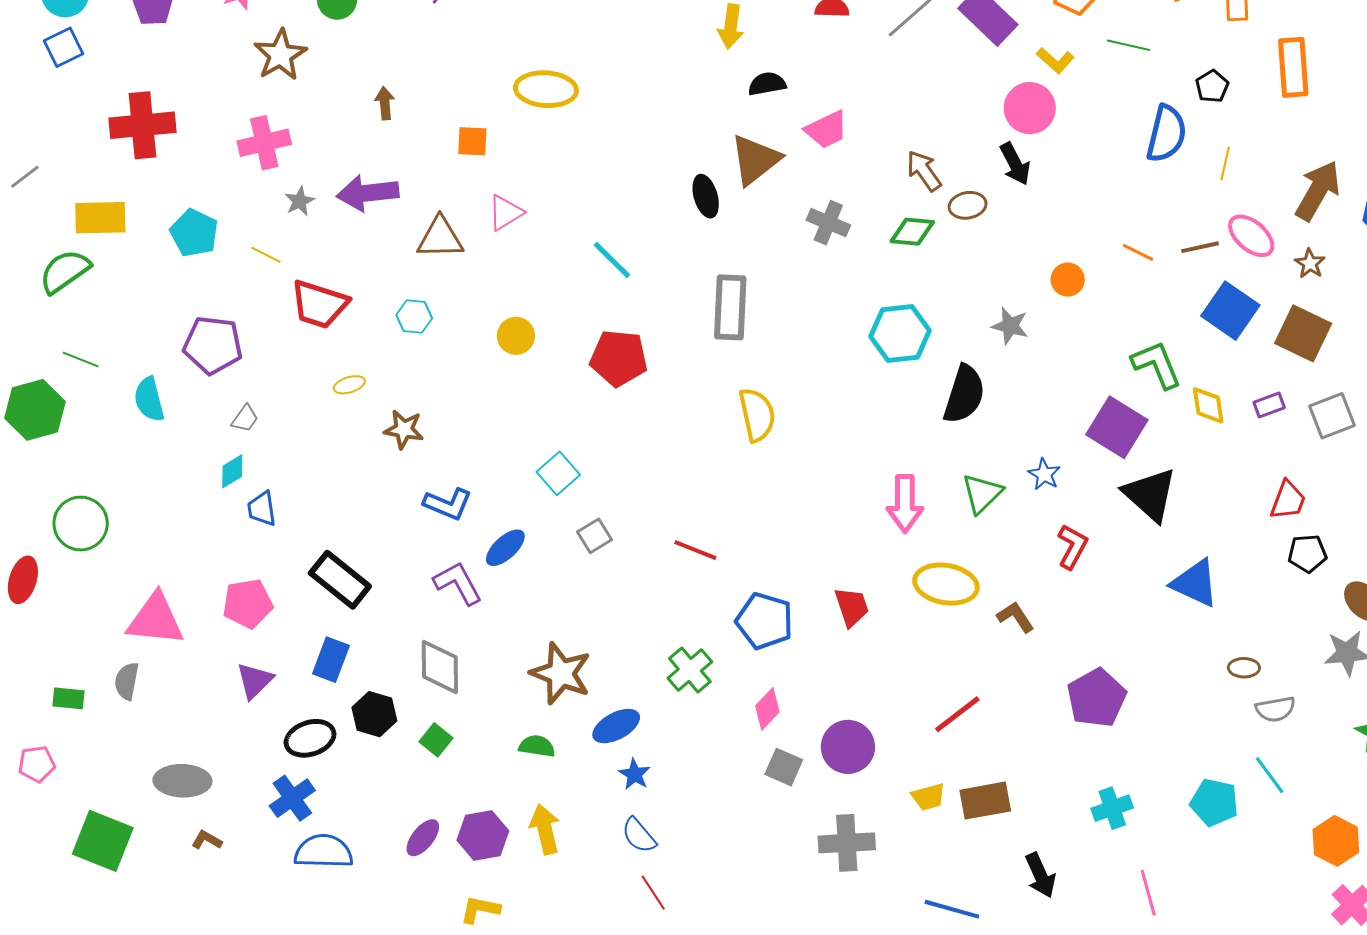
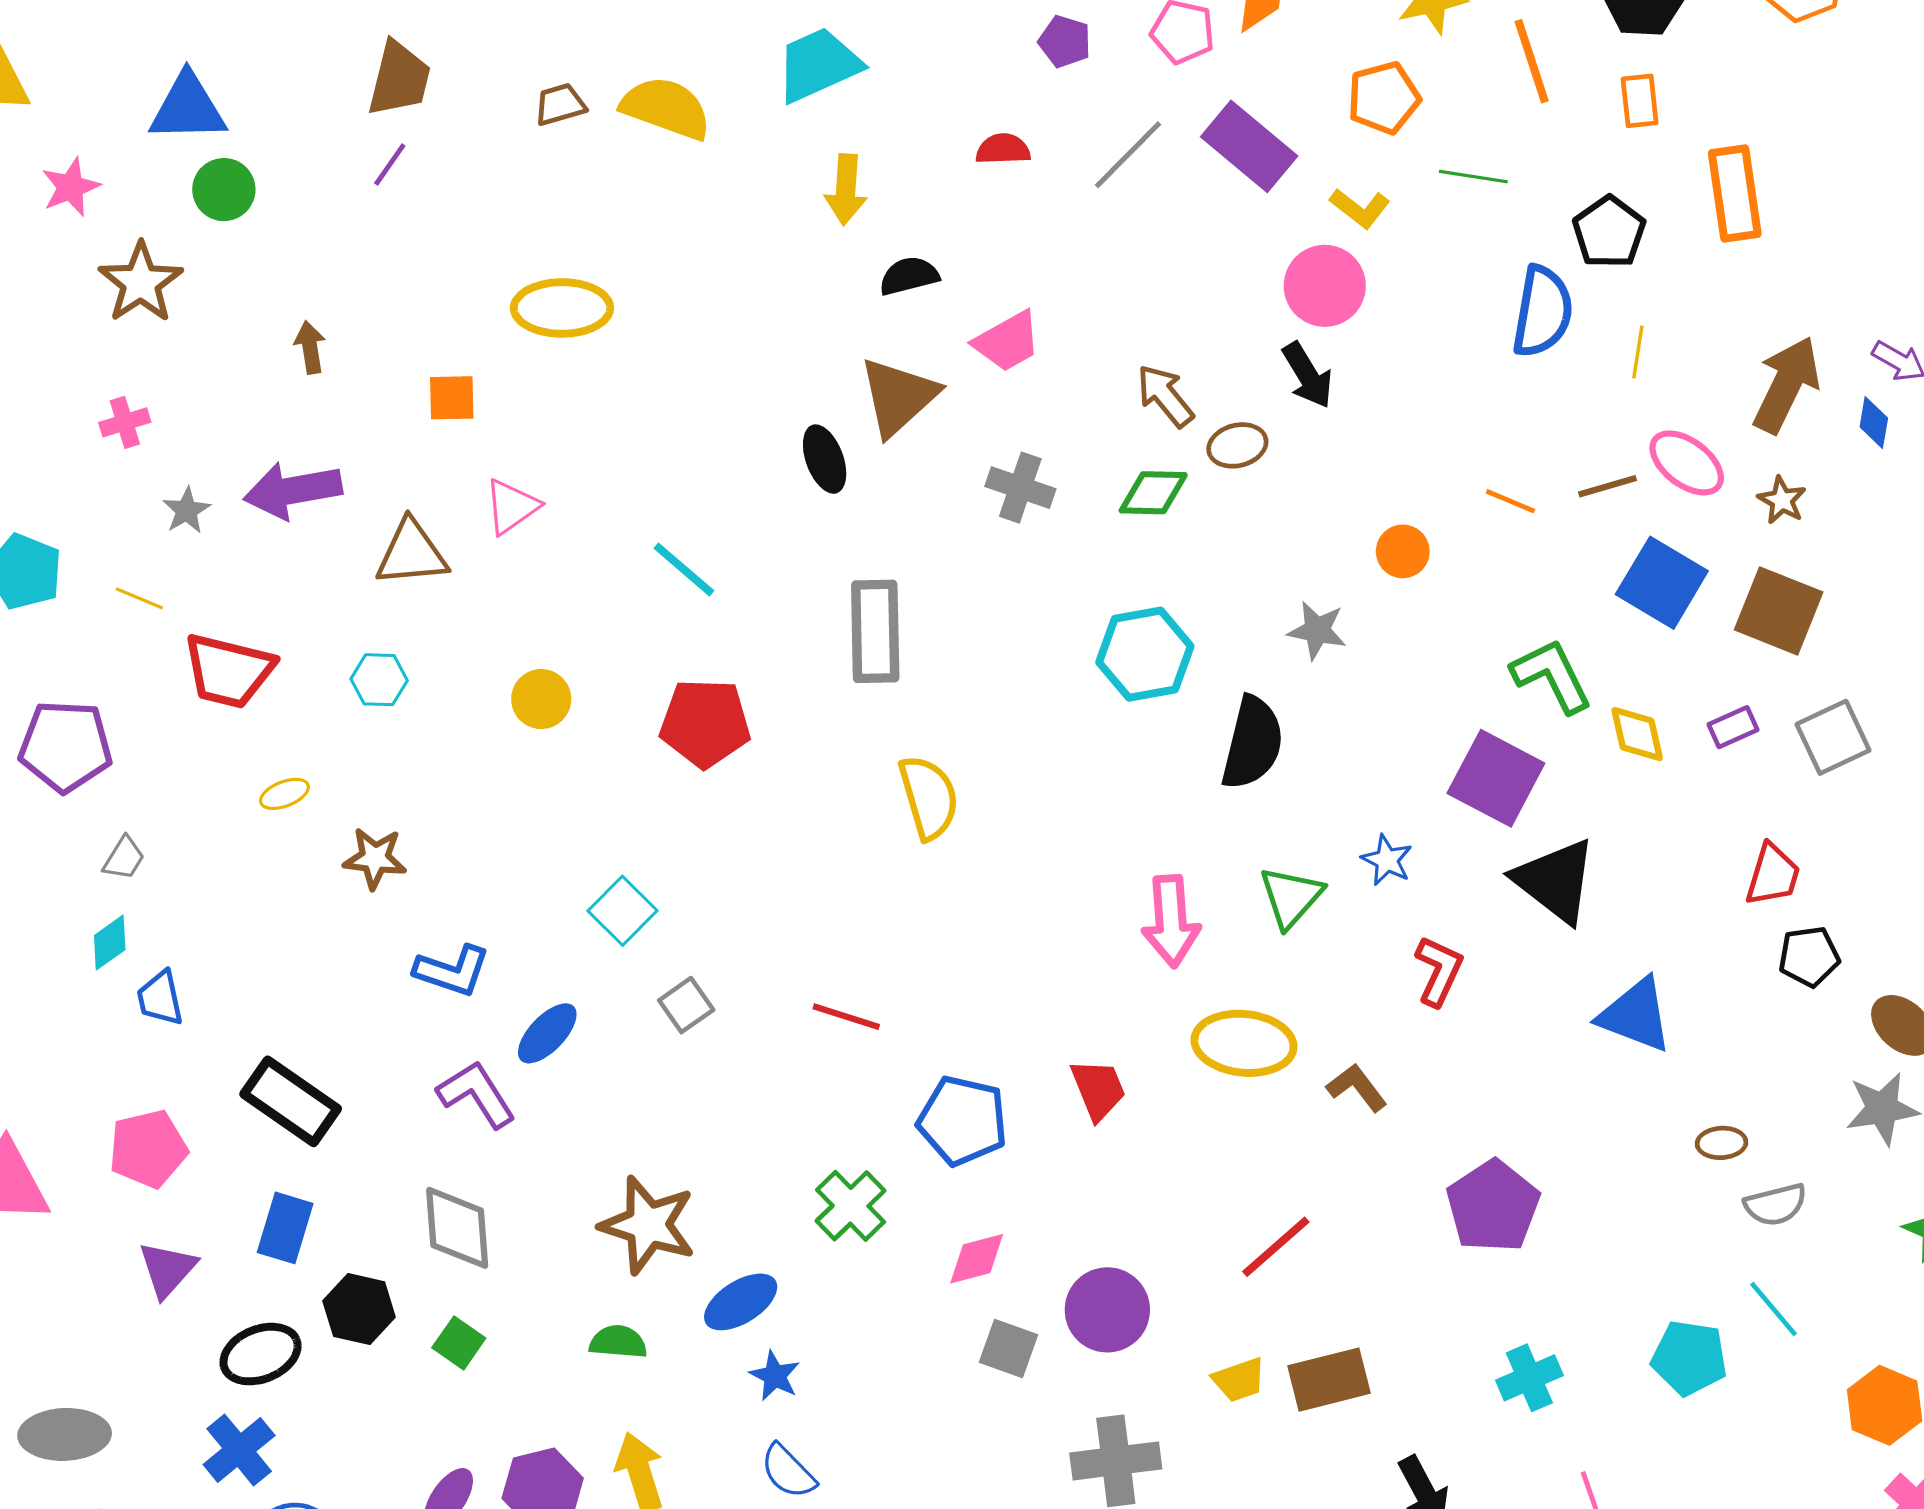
black pentagon: (1212, 86) -> (1609, 232), size x1.4
pink cross: (264, 143) -> (125, 422), size x0.6
pink diamond: (767, 709) -> (977, 1259), turned 36

